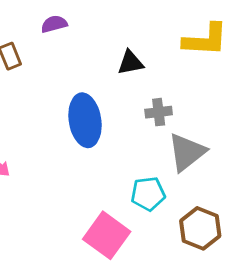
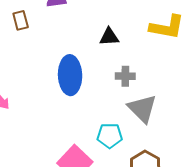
gray triangle: (187, 152) -> (142, 109), turned -44

